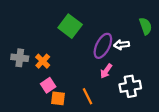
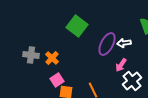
pink arrow: (106, 71) -> (121, 65), moved
white cross: (130, 86) -> (132, 81), turned -30

